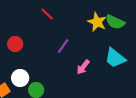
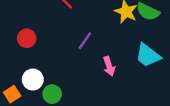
pink arrow: (83, 67) -> (109, 66), turned -56

